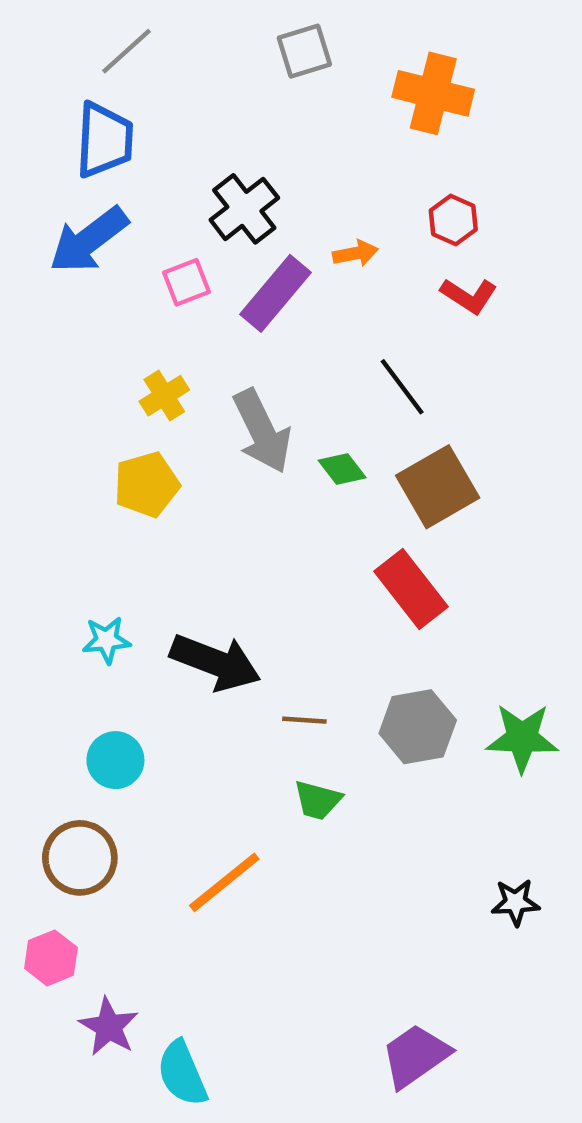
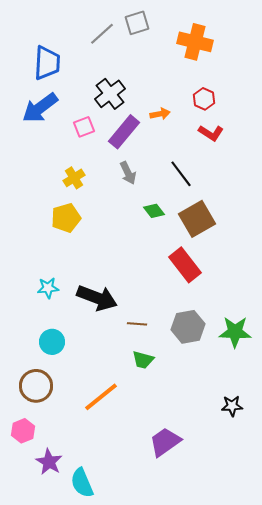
gray line: (127, 51) -> (102, 34), moved
gray arrow: (262, 431) -> (128, 173), moved, size x0.6
purple trapezoid: (415, 1056) -> (165, 442), moved

